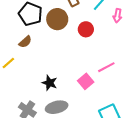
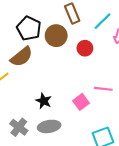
brown semicircle: (25, 42) -> (22, 57), size x1.6
pink line: (106, 67) -> (103, 89), turned 30

